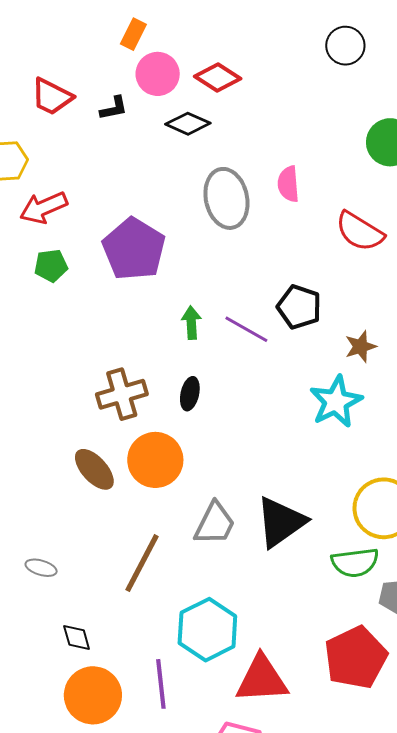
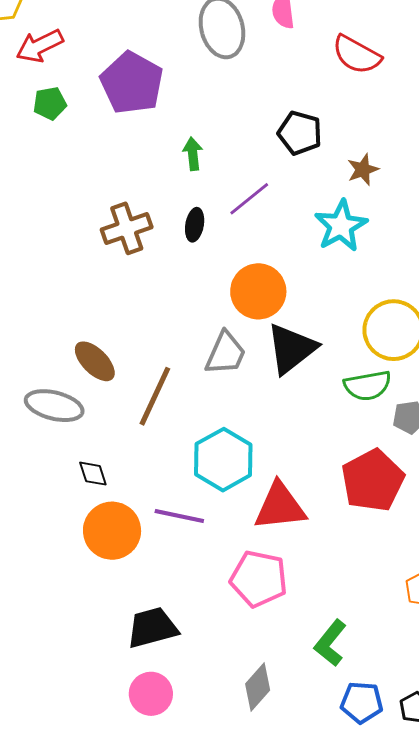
purple line: (246, 329) -> (249, 199), moved, turned -66
orange circle: (155, 460) -> (258, 291), moved
brown ellipse: (94, 469) -> (95, 361), moved
gray ellipse: (41, 568) -> (54, 406), size x1.8
purple line: (161, 684) -> (179, 516), turned -69

